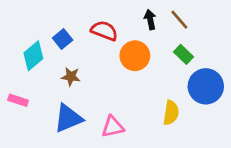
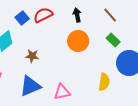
black arrow: (150, 20) -> (77, 15), moved
red semicircle: (104, 31) -> (43, 15), moved, turned -48
blue square: (63, 39) -> (22, 18), moved

